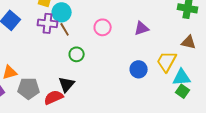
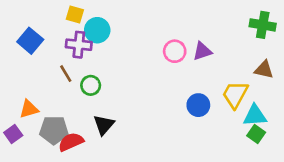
pink circle: (103, 27) -> (175, 51), moved
brown line: (65, 29) -> (66, 74), moved
green circle: (77, 54) -> (91, 85), moved
red semicircle: (54, 97) -> (71, 142), moved

